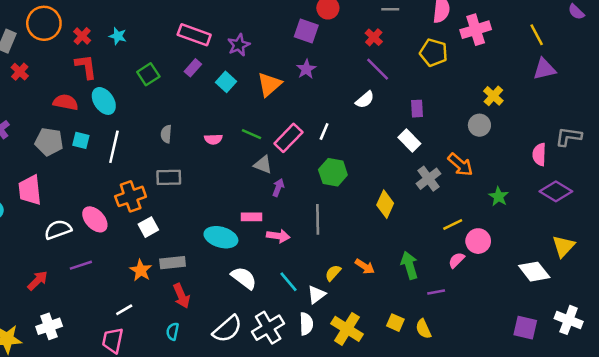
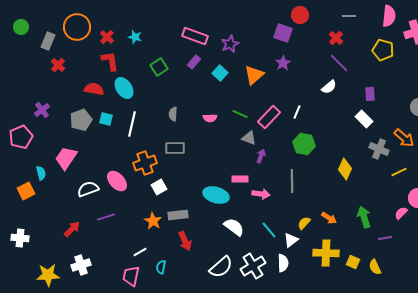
gray pentagon: (49, 142) -> (81, 120), turned -30
gray cross: (428, 179) -> (379, 149), turned -30
pink trapezoid: (30, 190) -> (66, 158), turned 40
yellow line: (453, 224) -> (399, 172), moved
yellow cross: (347, 329) -> (326, 253), moved, turned -30
cyan semicircle: (173, 331) -> (161, 267), moved

